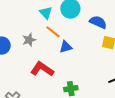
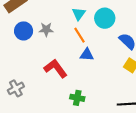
gray star: (29, 40) -> (46, 30), moved

